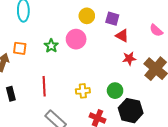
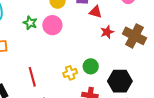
green star: (51, 46) -> (30, 23), moved
green circle: (115, 91) -> (91, 66), moved

